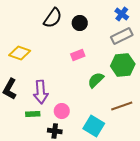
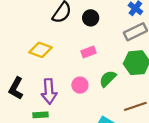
yellow diamond: (20, 53) -> (41, 50), moved
pink circle: (62, 111) -> (80, 85), moved

